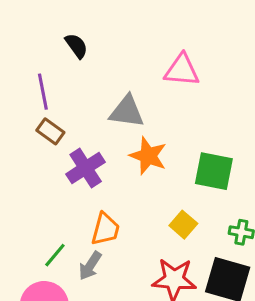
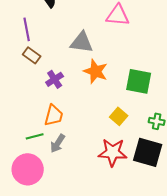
purple cross: (86, 168) -> (55, 79), size x0.7
orange trapezoid: (105, 229) -> (54, 115), moved
green line: (55, 255) -> (35, 136), turned 36

